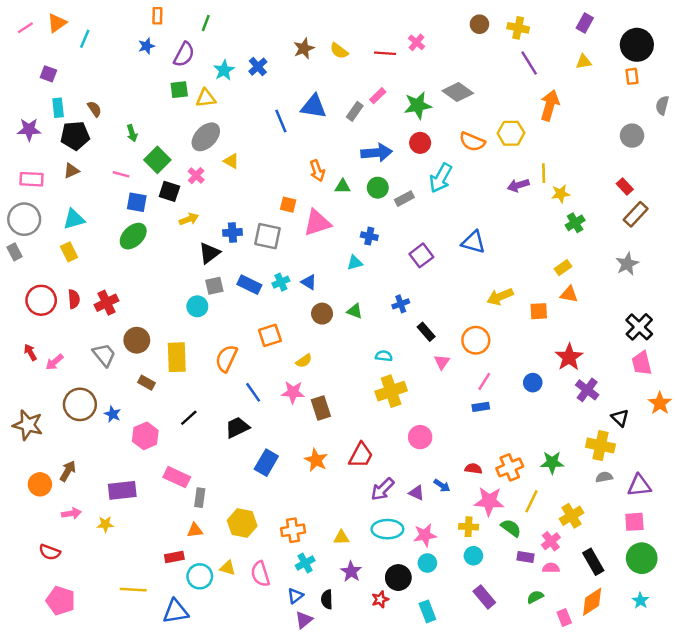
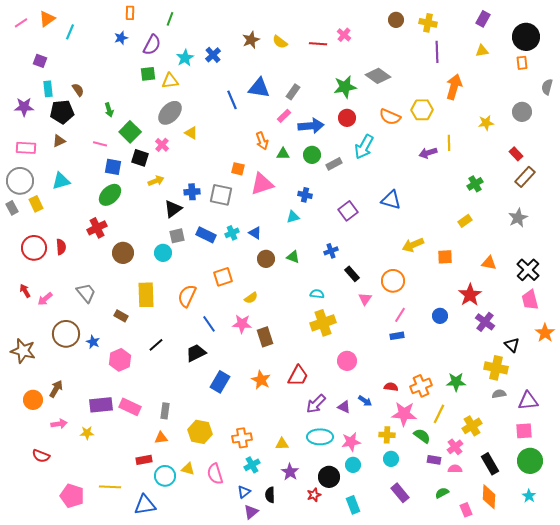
purple line: (529, 63) -> (437, 52), turned 30
pink rectangle: (378, 96) -> (284, 116), moved
yellow star: (561, 194) -> (486, 123), moved
yellow rectangle: (69, 252) -> (36, 204), moved
orange triangle: (569, 294) -> (489, 263), moved
red cross: (107, 303) -> (97, 228), moved
brown circle: (137, 340) -> (123, 253), moved
pink rectangle: (177, 477) -> (130, 407), moved
pink pentagon: (61, 601) -> (72, 496), moved
orange diamond: (592, 602) -> (489, 497), turned -55

